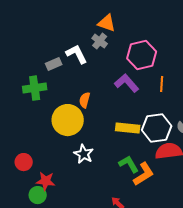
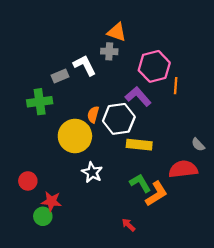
gray cross: (100, 41) -> (109, 51), turned -35
orange line: (162, 84) -> (176, 86), moved
white hexagon: (157, 128) -> (119, 119), moved

